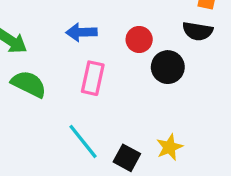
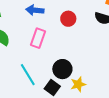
black circle: (168, 67) -> (62, 69), moved

